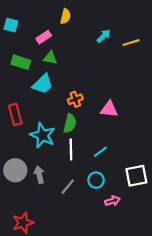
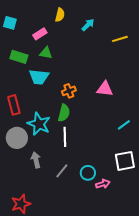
cyan arrow: (104, 36) -> (88, 25), moved
cyan trapezoid: (43, 84) -> (39, 77), turned 50
pink triangle: (109, 109) -> (105, 89), moved
cyan line: (100, 152) -> (124, 125), moved
gray circle: (15, 170) -> (17, 138), moved
cyan circle: (96, 180) -> (88, 173), moved

